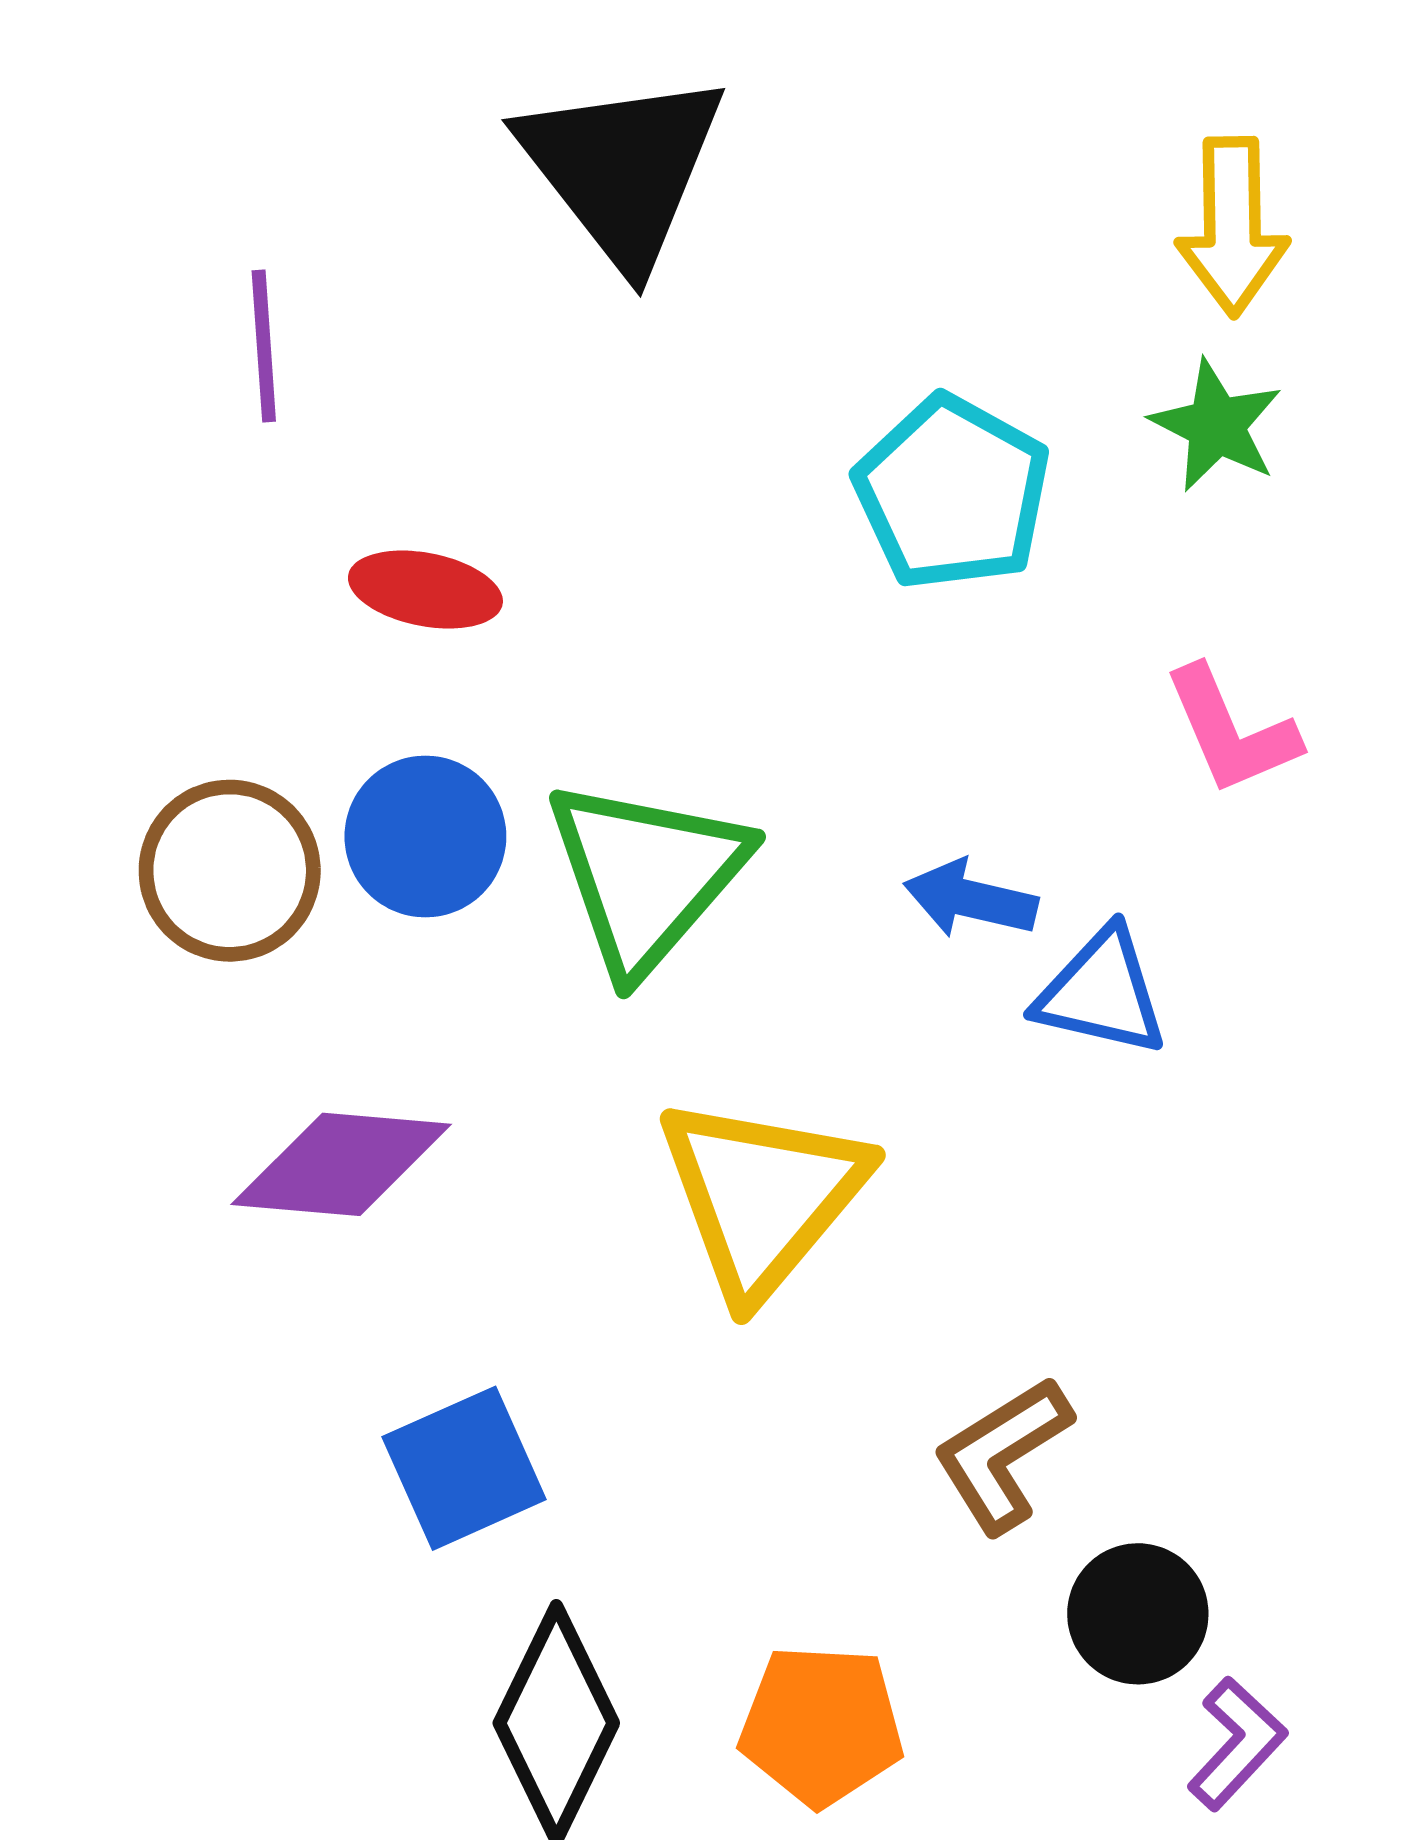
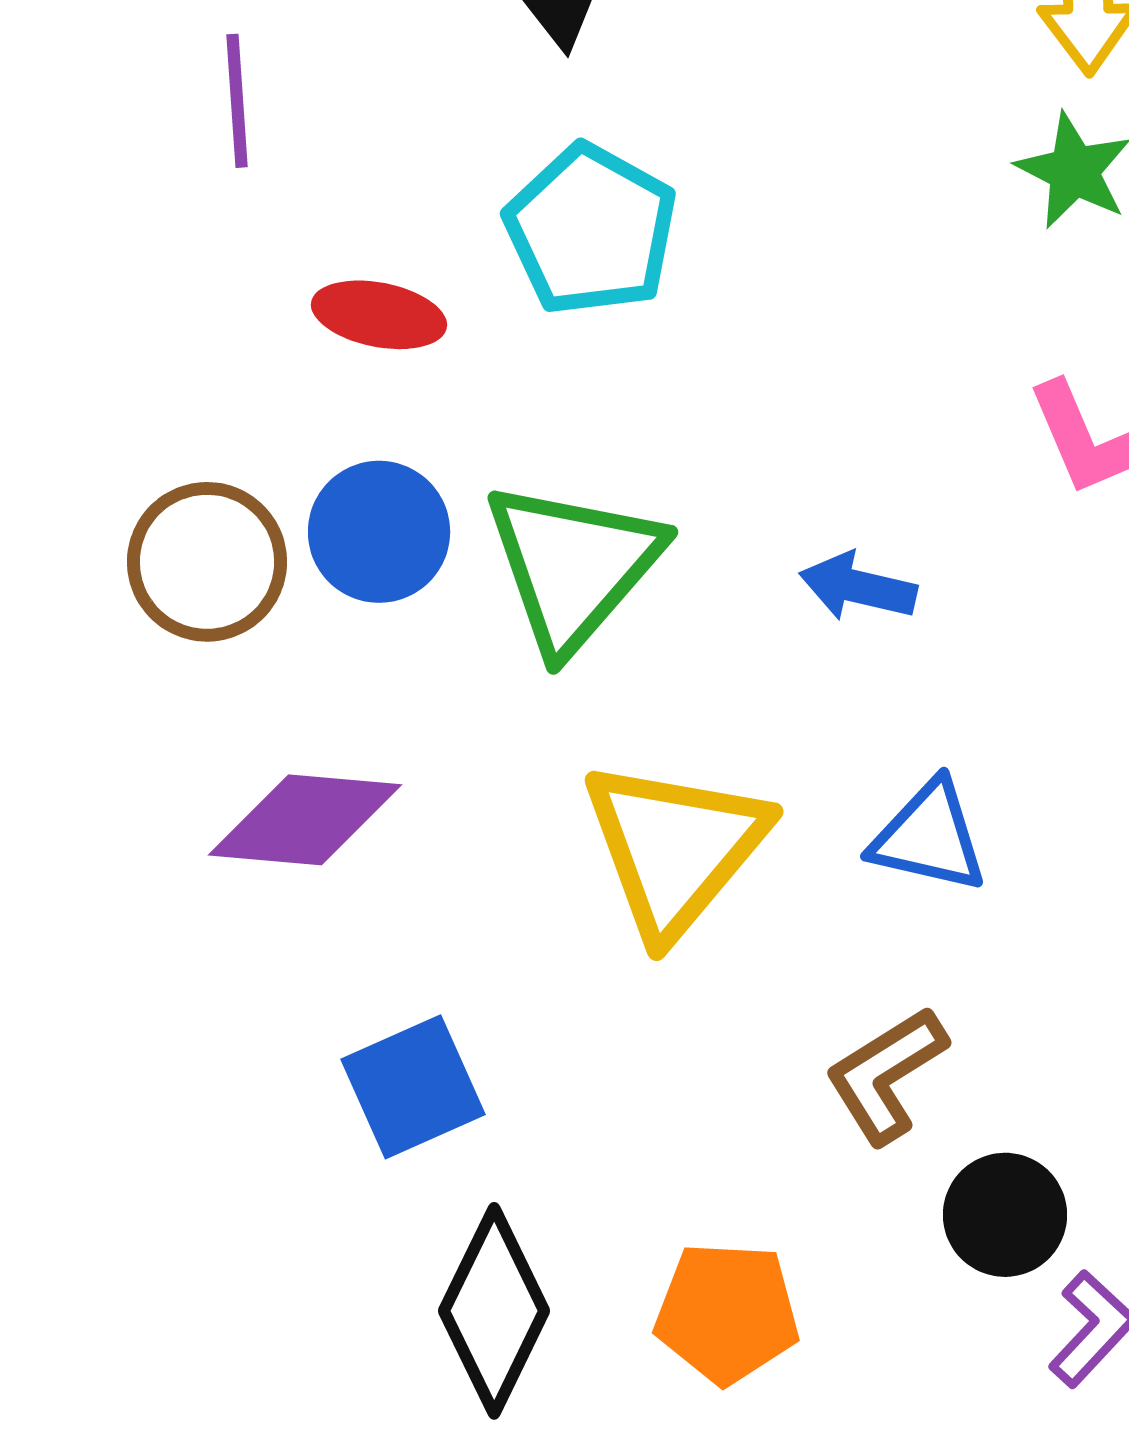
cyan pentagon: (952, 493) -> (591, 230), moved
blue triangle: (1101, 992) -> (929, 837), moved

